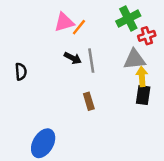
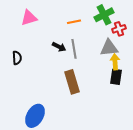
pink triangle: (64, 22) -> (29, 18), moved
orange line: (79, 27) -> (74, 22), moved, turned 40
brown rectangle: (89, 101) -> (72, 82), size x1.6

